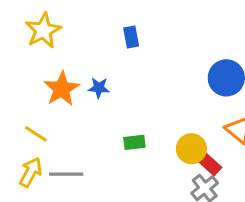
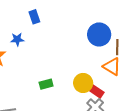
blue star: (99, 88) -> (17, 39), moved

